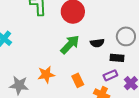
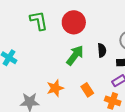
black semicircle: (97, 43) -> (102, 50), turned -80

